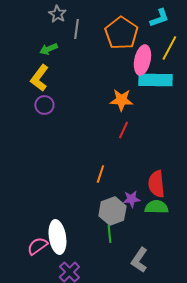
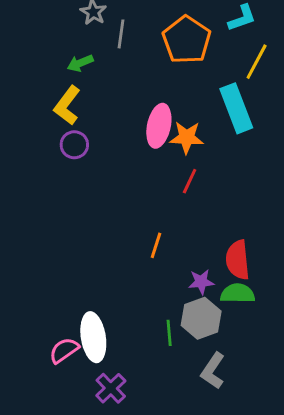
pink ellipse: (142, 60) -> (159, 126), moved
cyan rectangle: (155, 80) -> (236, 108), turned 68
gray hexagon: (112, 211) -> (201, 318), moved

